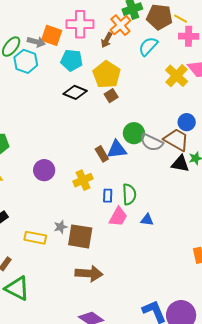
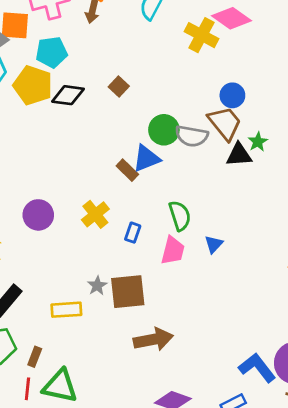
yellow pentagon: (107, 75) -> (33, 85), moved
brown trapezoid: (176, 140) -> (225, 123), turned 36
purple circle: (44, 170) -> (38, 215), moved
yellow cross: (83, 180) -> (95, 214), moved
blue rectangle: (108, 196) -> (133, 233), moved, turned 32
blue triangle: (147, 220) -> (214, 244), turned -40

